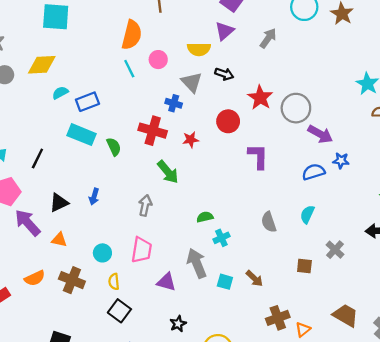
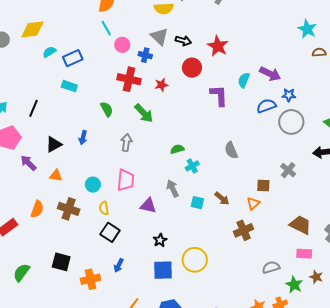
pink circle: (158, 60) -> (122, 45), moved
black arrow: (224, 74) -> (183, 41), moved
gray circle: (296, 108) -> (291, 122), moved
cyan rectangle: (81, 135) -> (69, 86), size x0.7
green semicircle: (114, 147) -> (107, 109), moved
cyan semicircle: (307, 214) -> (244, 80), moved
purple arrow: (28, 223) -> (28, 163), size x0.7
gray arrow: (197, 263) -> (173, 188), size x0.7
orange semicircle: (35, 278) -> (37, 209), turned -42
orange triangle: (303, 329) -> (253, 203), moved

